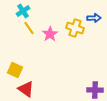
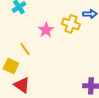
yellow line: (29, 28) -> (25, 49), moved

